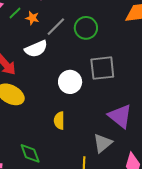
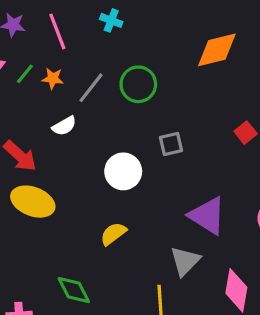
white semicircle: (36, 49) -> (64, 126), size x0.7
gray square: (102, 68) -> (171, 144), size x0.6
yellow semicircle: (59, 121) -> (113, 234), turned 60

